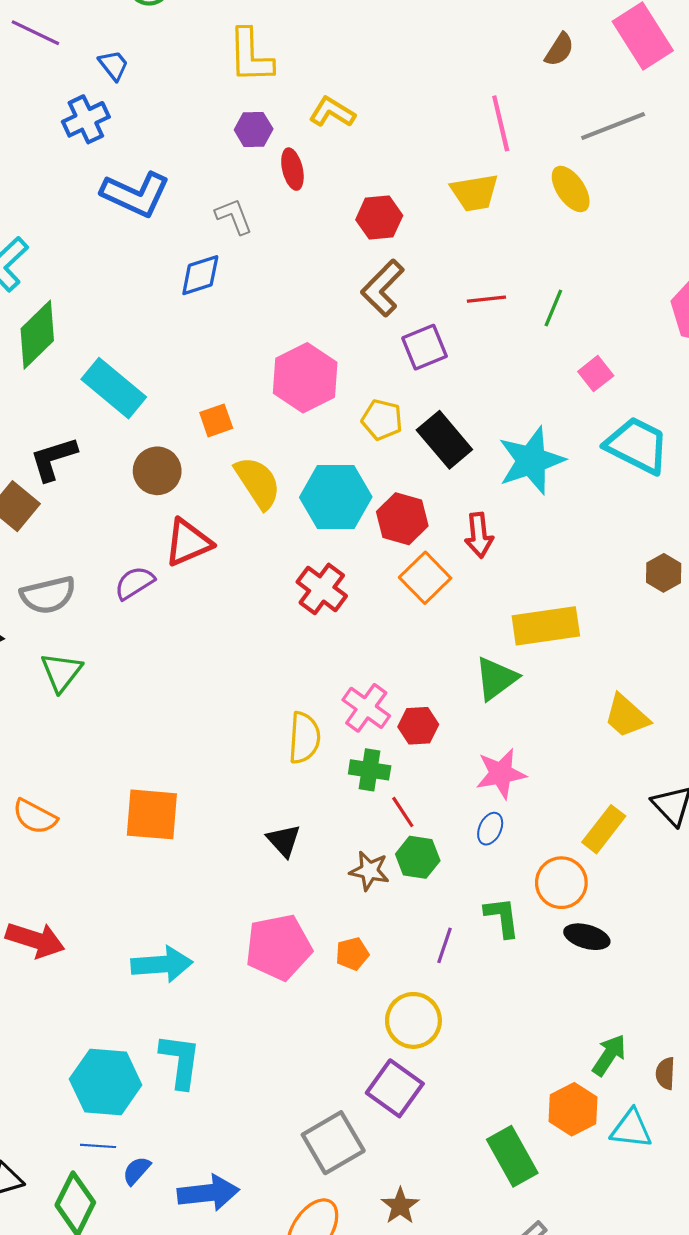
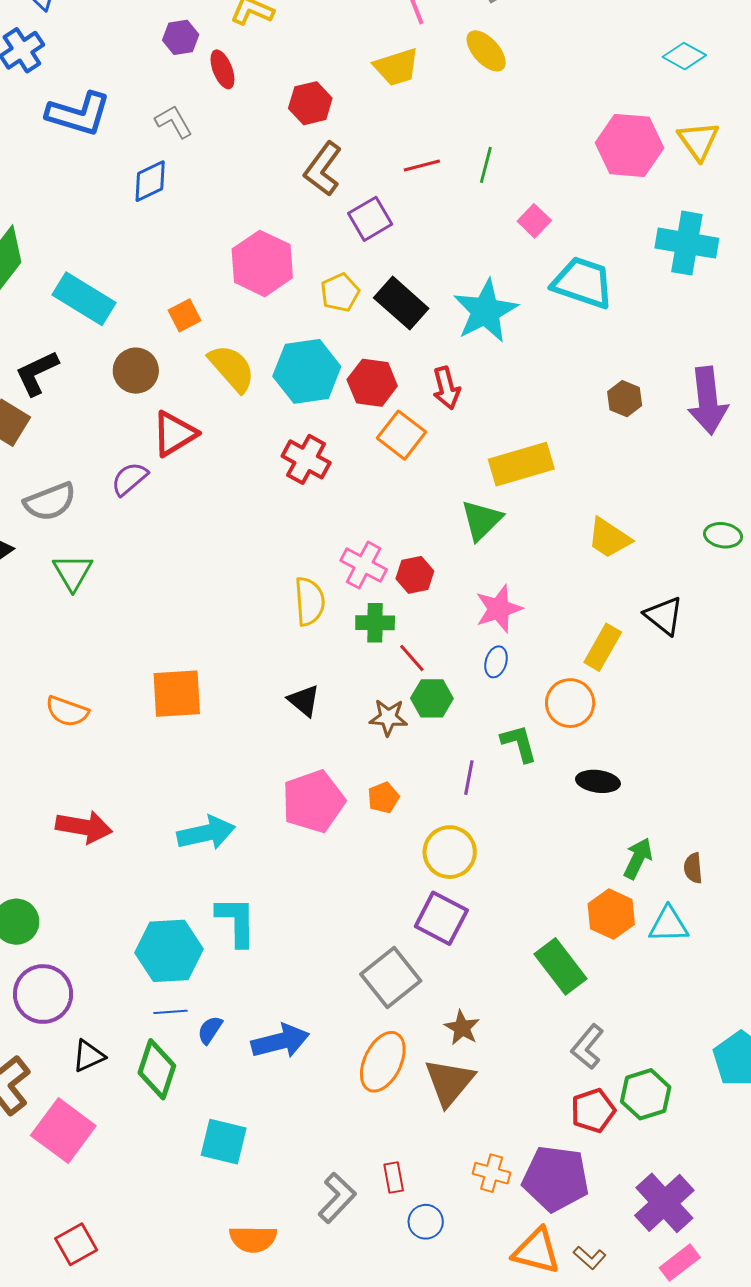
yellow pentagon: (382, 420) -> (340, 293), turned -30
black ellipse: (587, 937) -> (598, 781), moved

